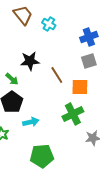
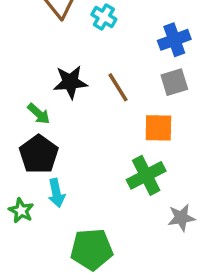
brown line: (57, 75) -> (118, 87), moved
cyan arrow: (31, 122) -> (56, 193), moved, turned 91

